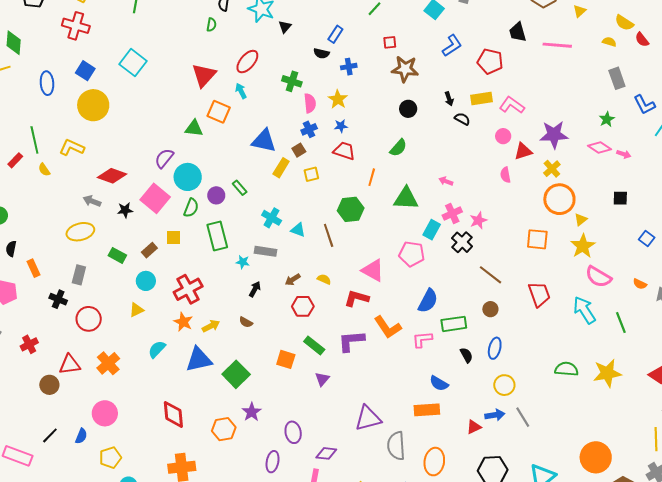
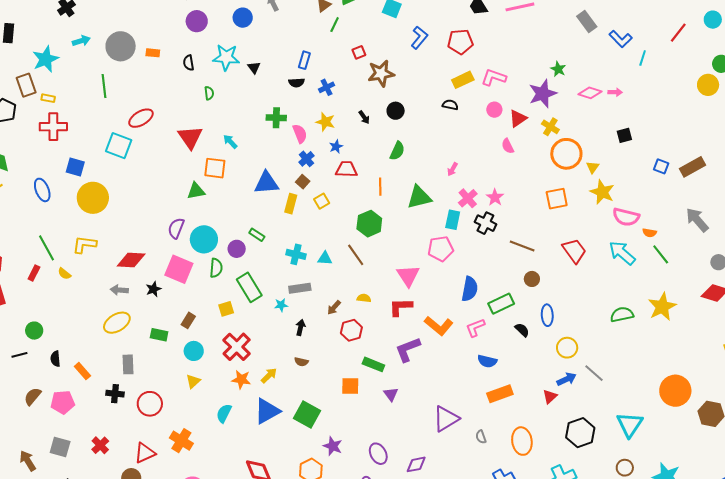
green semicircle: (211, 25) -> (209, 93), moved
red ellipse: (247, 62) -> (141, 118), moved, turned 35
black arrow: (449, 99) -> (364, 117), moved
green star: (607, 119) -> (558, 69), moved
pink arrow: (446, 181) -> (452, 169), turned -64
yellow square: (174, 238) -> (226, 309), moved
pink triangle: (373, 270) -> (408, 276), turned 45
orange semicircle: (640, 284) -> (650, 233), moved
blue semicircle: (439, 383) -> (487, 361), moved
gray semicircle: (396, 446) -> (481, 437), size x0.5

